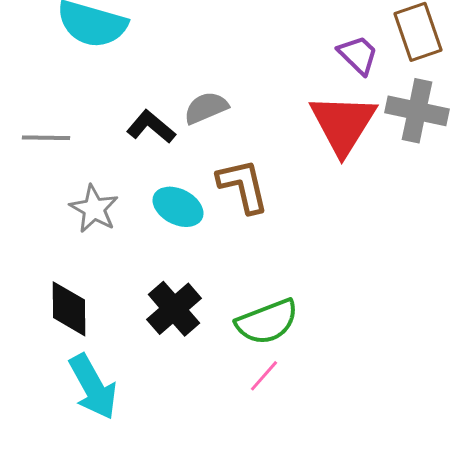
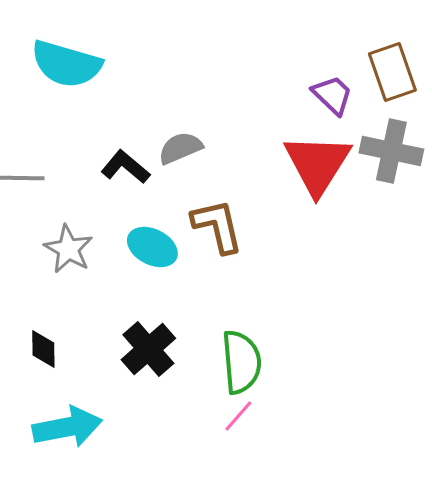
black diamond: (69, 309) -> (43, 349), size x0.7
green semicircle: (267, 322) -> (241, 362), turned -74
cyan arrow: (93, 387) -> (67, 427), turned -72

